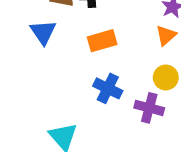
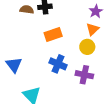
blue triangle: (43, 32) -> (14, 65), moved
yellow circle: (166, 77) -> (87, 47), moved

